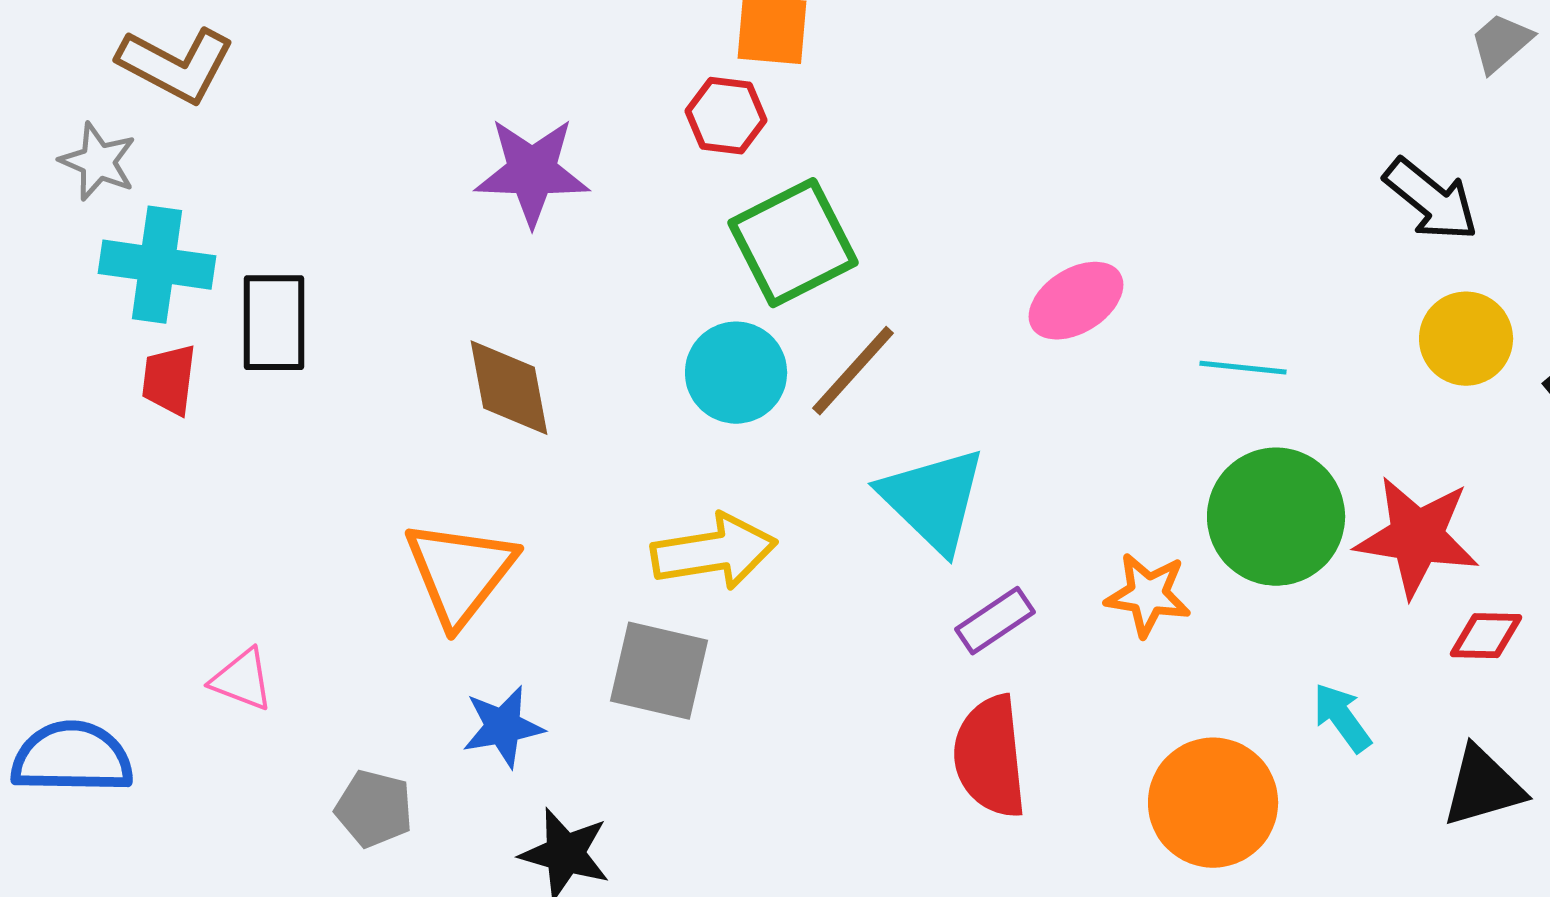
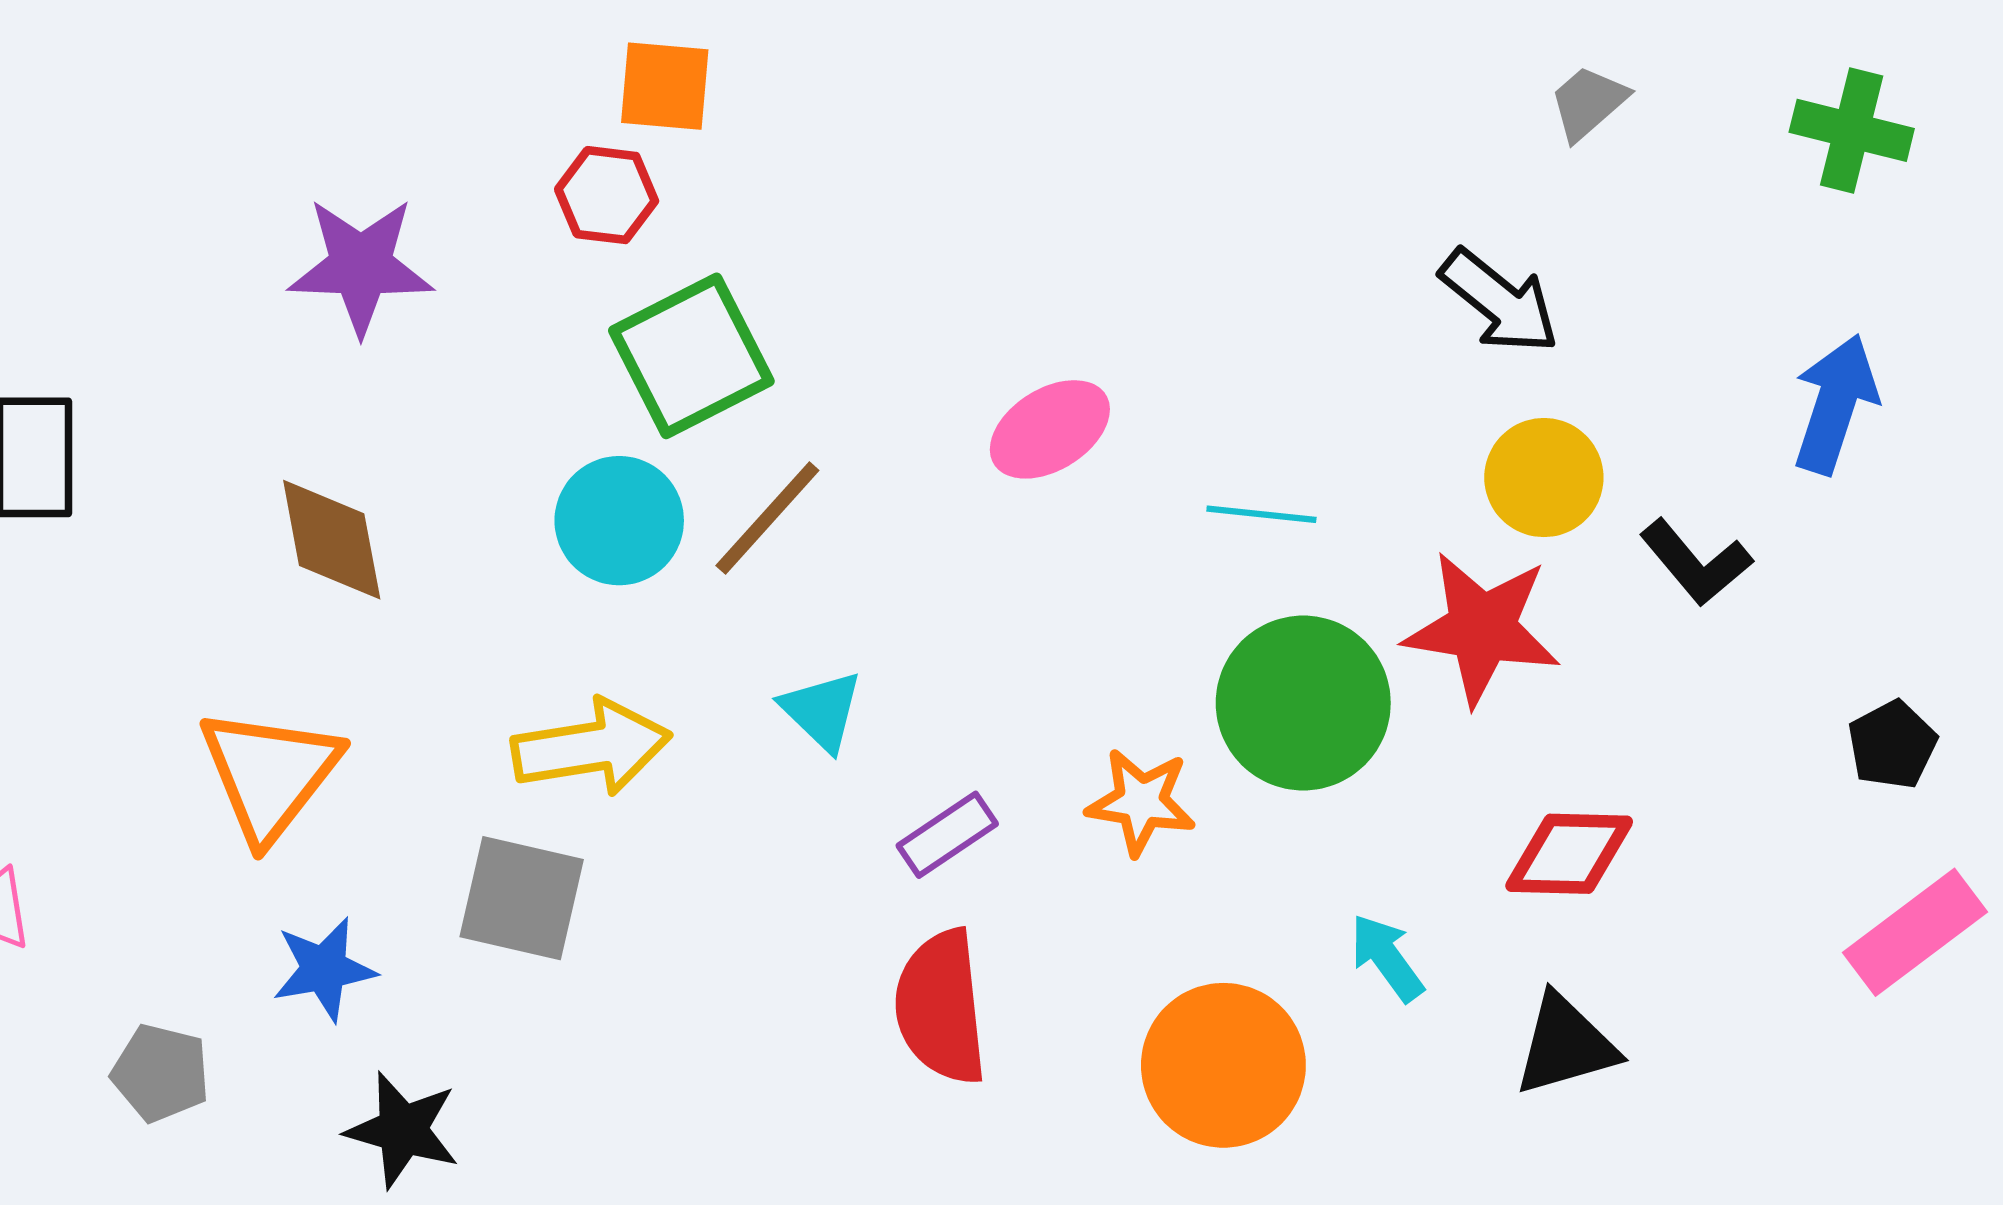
cyan triangle: (933, 500) -> (822, 711), moved, size x0.6
red star: (1417, 537) -> (1482, 628), moved
red diamond: (1486, 636) -> (1569, 854), size x1.4

